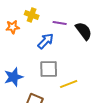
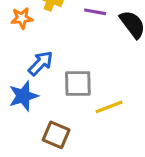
blue arrow: (46, 41) -> (41, 63), moved

